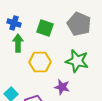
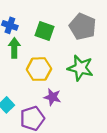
purple star: (62, 87) -> (52, 97), moved

